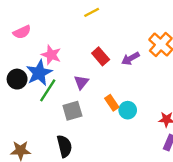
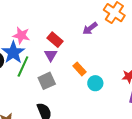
red rectangle: (101, 56) -> (55, 40), moved
cyan circle: (128, 110) -> (95, 83), moved

